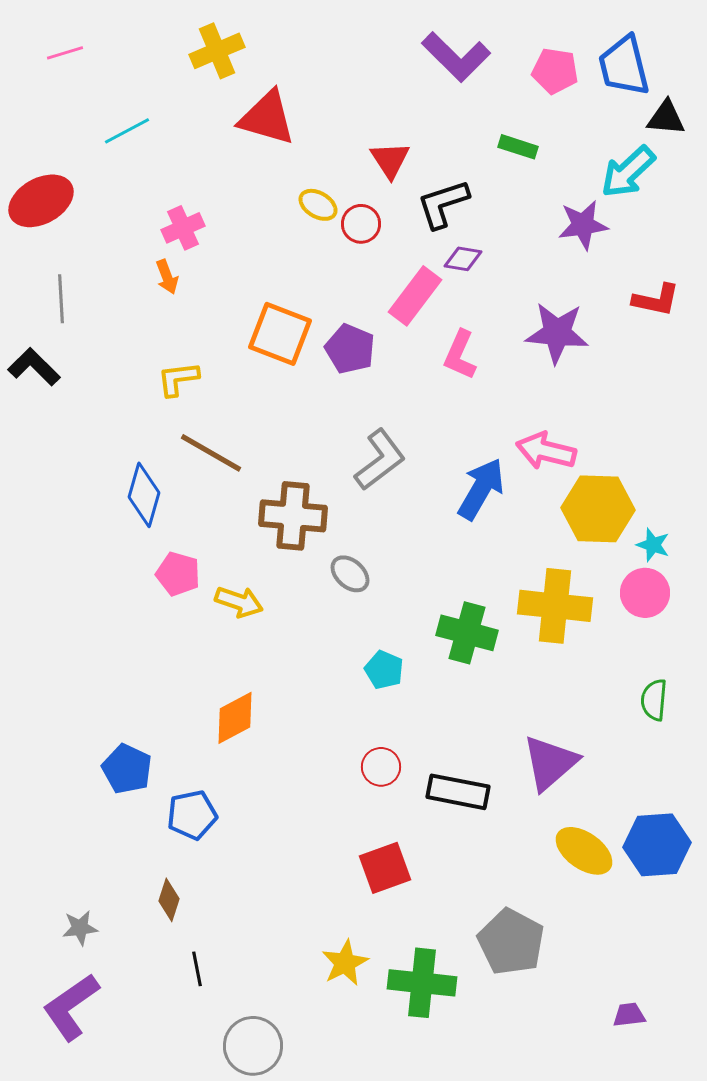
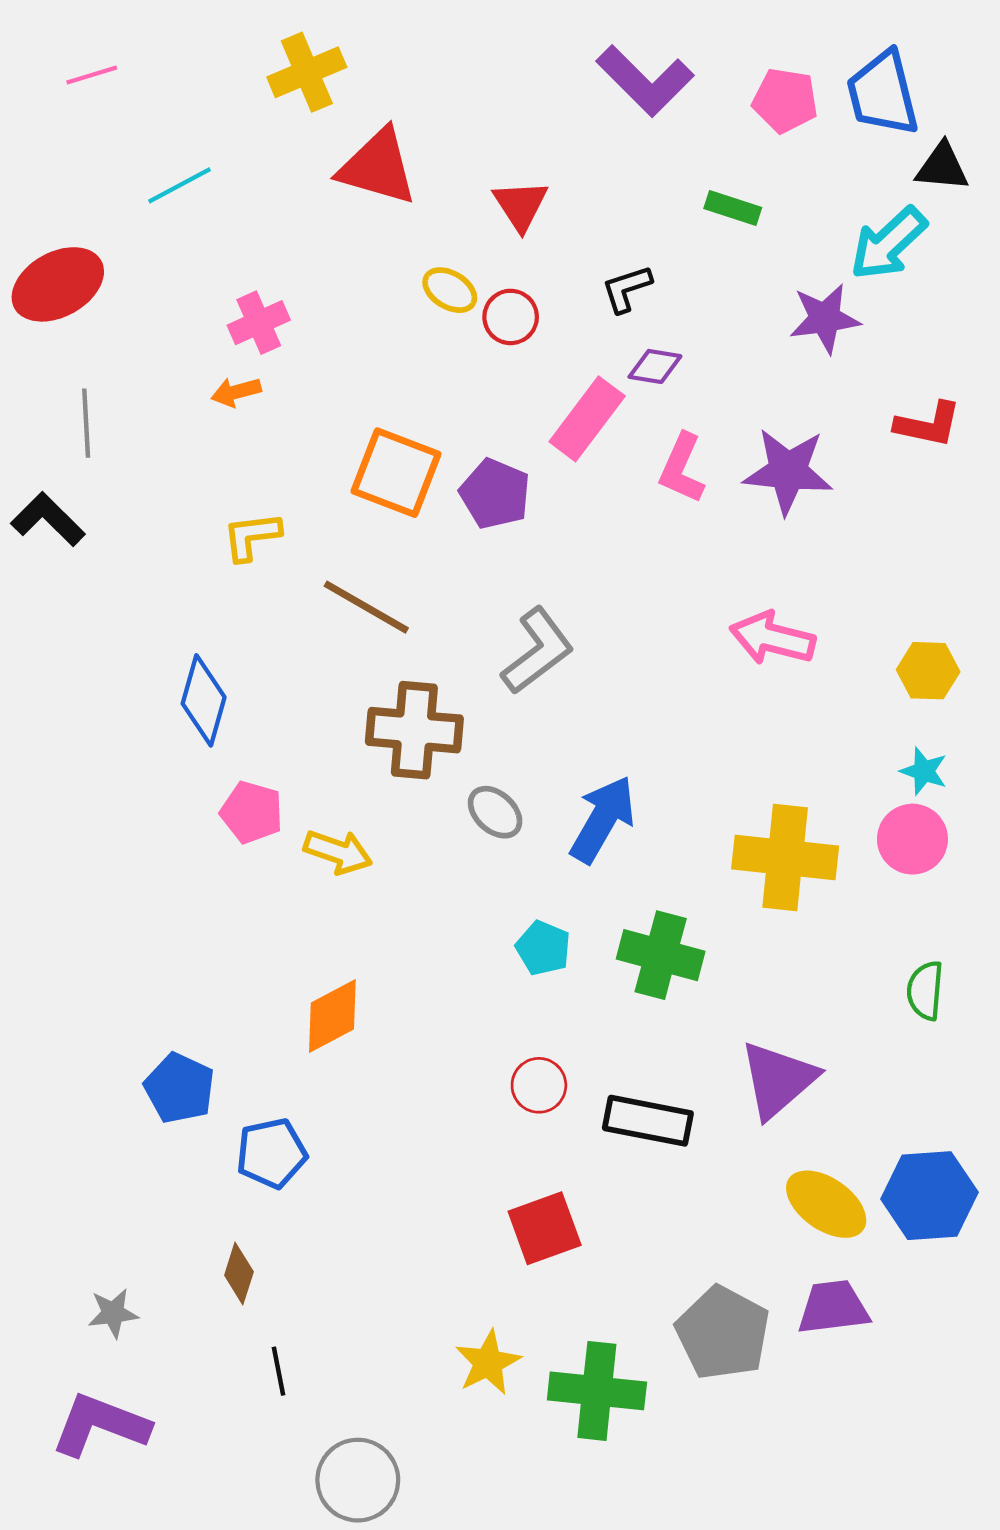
red triangle: (390, 160) -> (521, 205), moved
black L-shape: (443, 204) -> (627, 289), size x0.7
orange arrow: (167, 277) -> (236, 392), turned 96
pink L-shape: (460, 355) -> (682, 468), moved
brown line: (211, 453) -> (366, 607), moved
blue arrow: (481, 489) -> (603, 819), moved
yellow hexagon: (598, 509) -> (928, 671), moved, size x0.6
green cross: (467, 633) -> (661, 955), moved
purple L-shape: (71, 1007) -> (100, 1425), turned 56
purple trapezoid: (629, 1015) -> (833, 1307), moved, size x1.6

